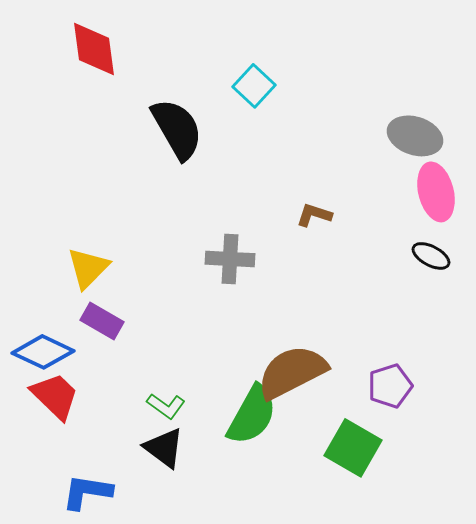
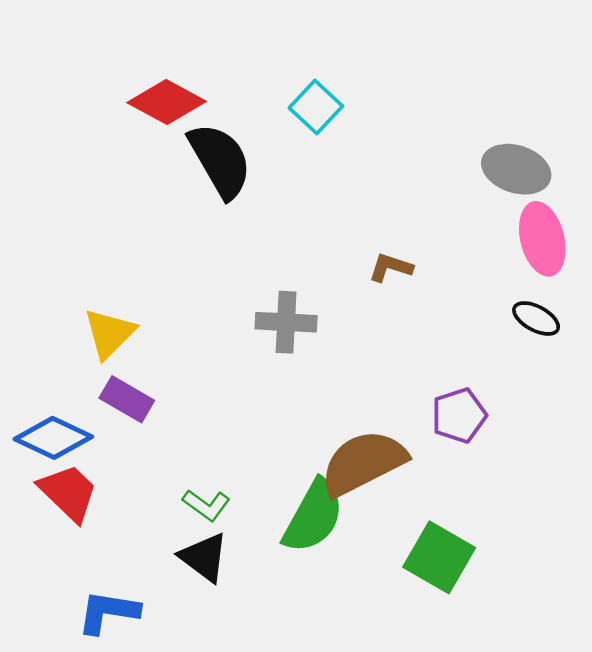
red diamond: (94, 49) -> (167, 102), moved, turned -54
purple pentagon: (390, 386) -> (459, 415), moved

